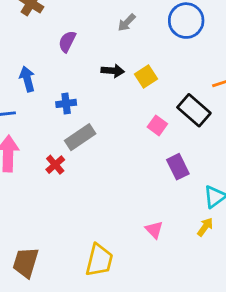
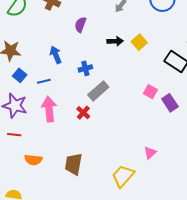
pink square: (157, 125) -> (150, 92), moved
pink triangle: (154, 230) -> (150, 153), moved, turned 40
yellow trapezoid: (99, 260) -> (123, 176), turned -145
brown trapezoid: (26, 262) -> (74, 164), moved

